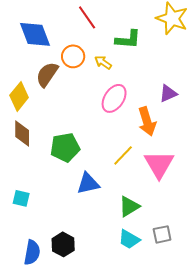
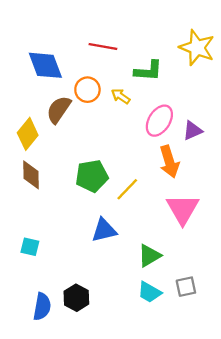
red line: (87, 17) -> (103, 46), turned -45
pink ellipse: (114, 98) -> (159, 121), moved
green pentagon: (65, 147) -> (92, 176), moved
yellow line: (123, 155) -> (127, 189), moved

